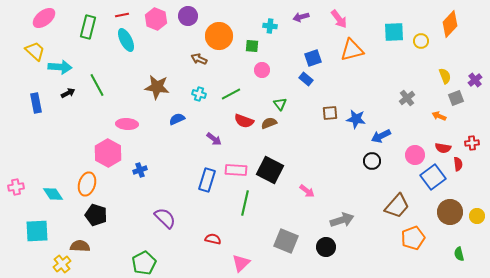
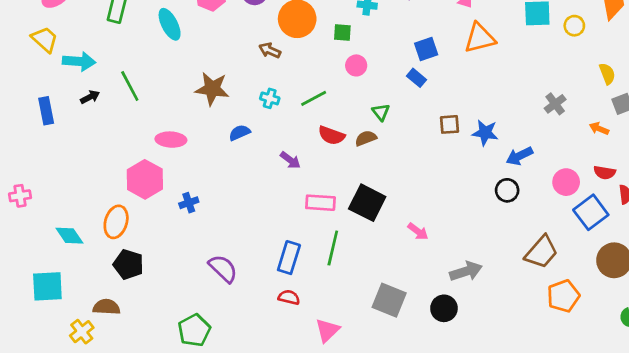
blue rectangle: (207, 180) -> (289, 258), moved
pink cross: (16, 187) -> (20, 196), moved

